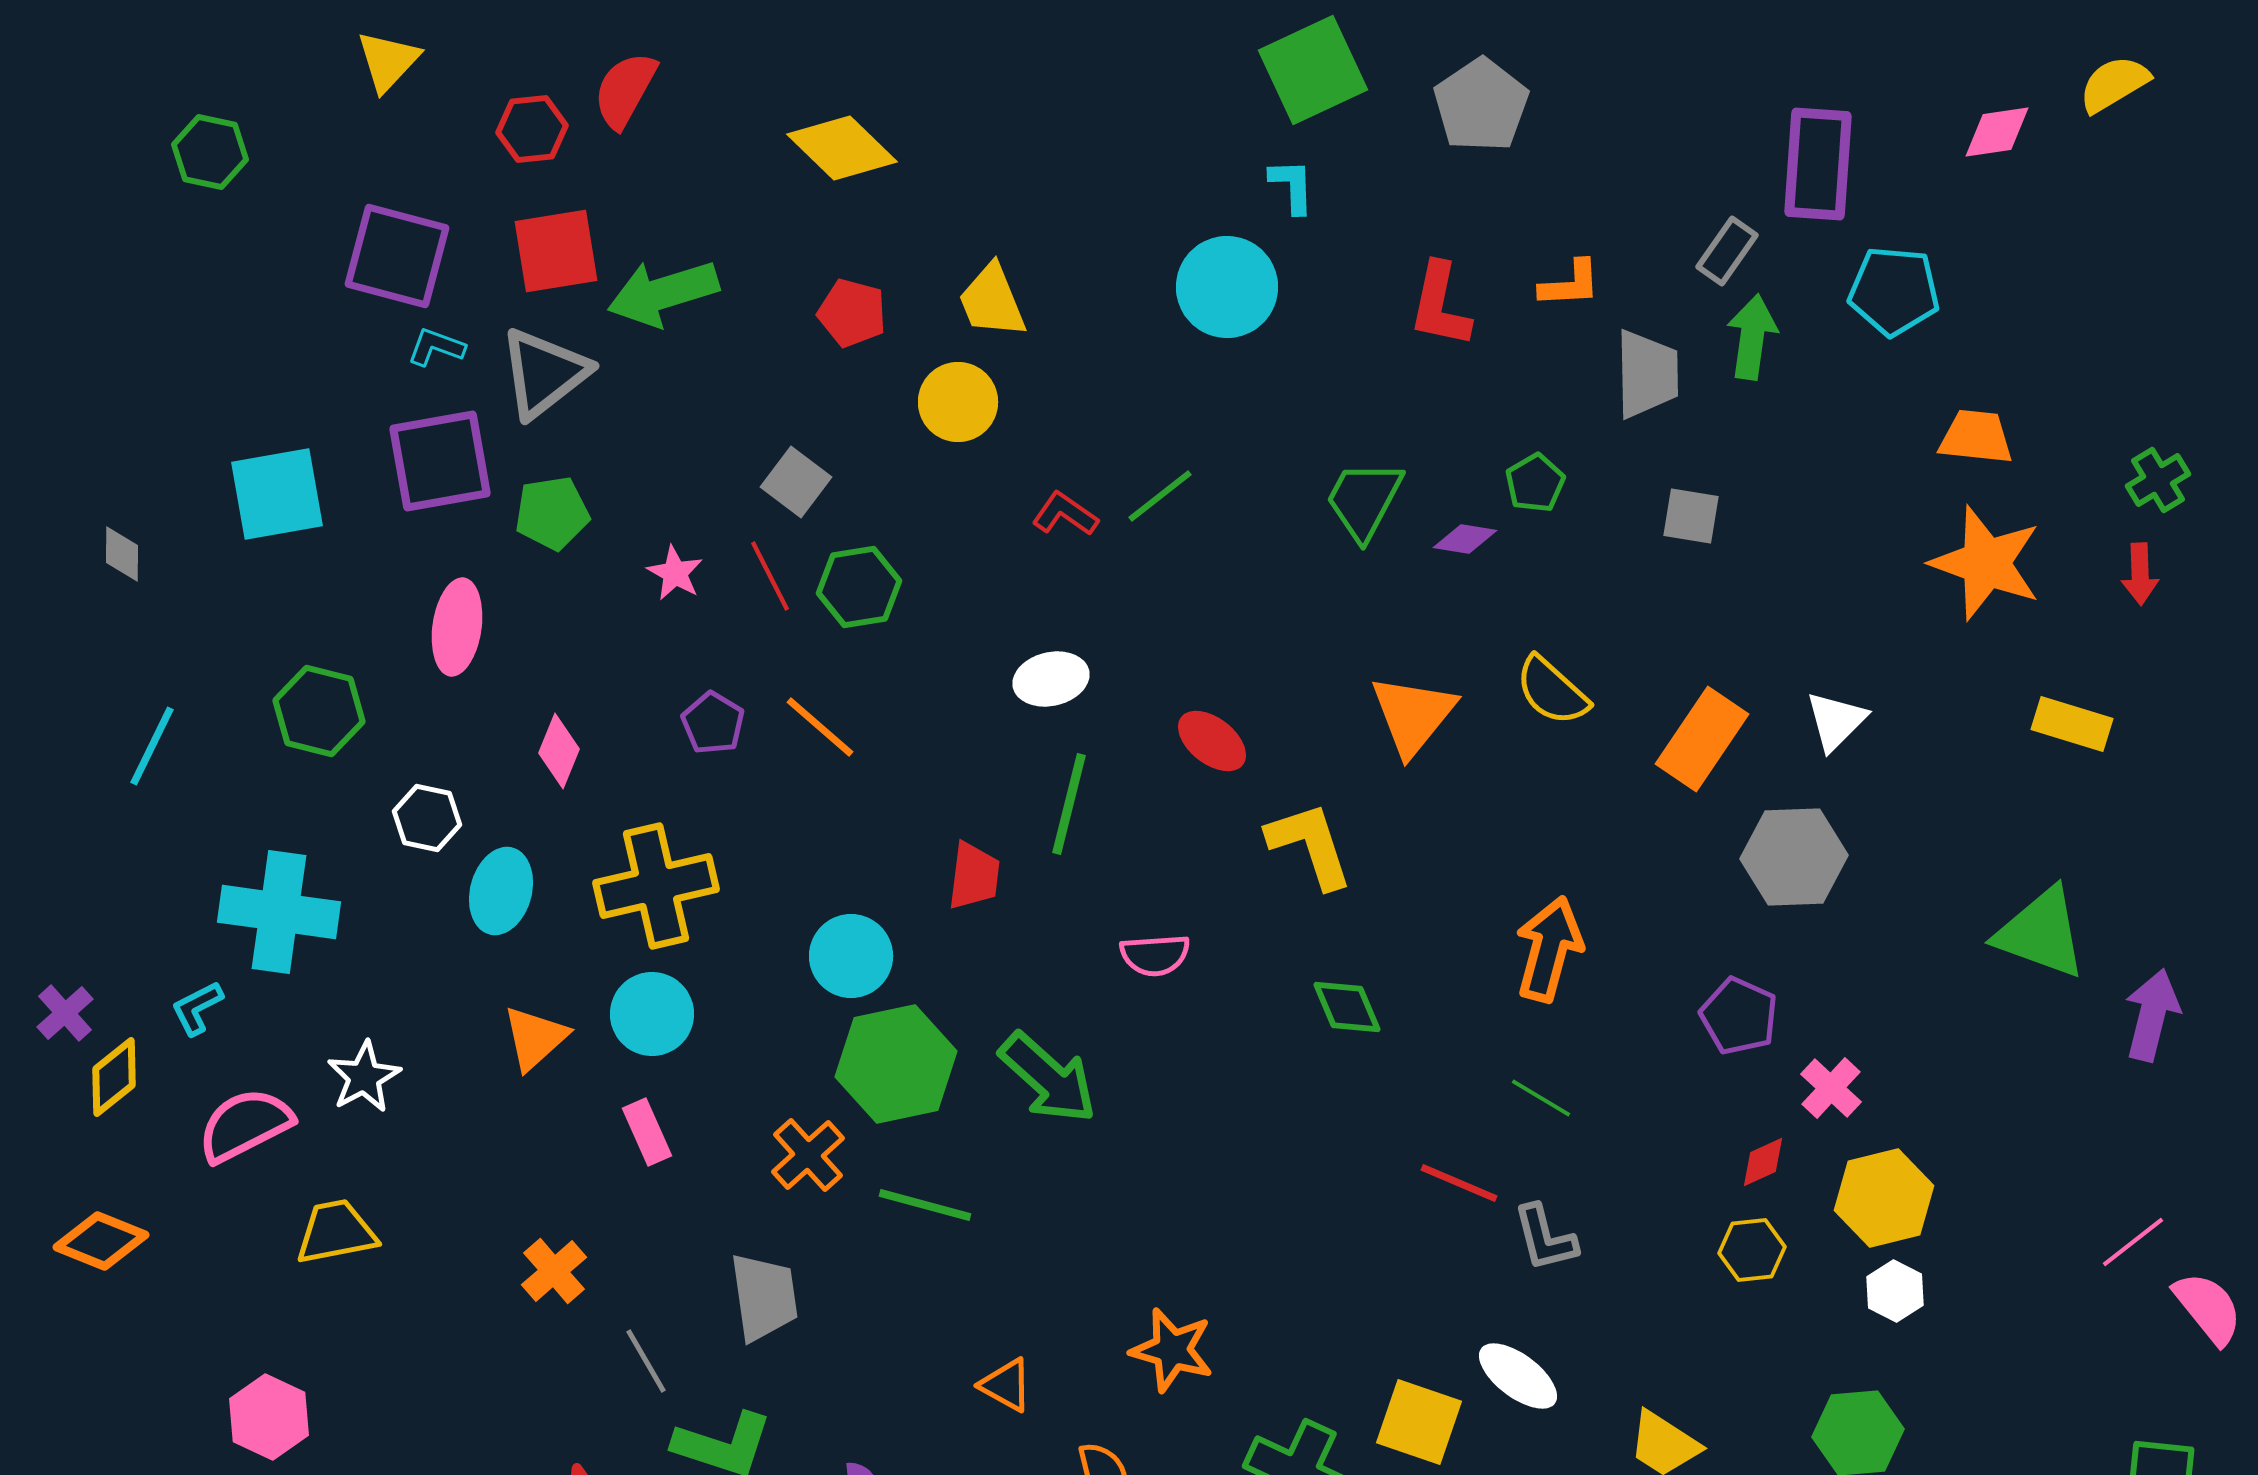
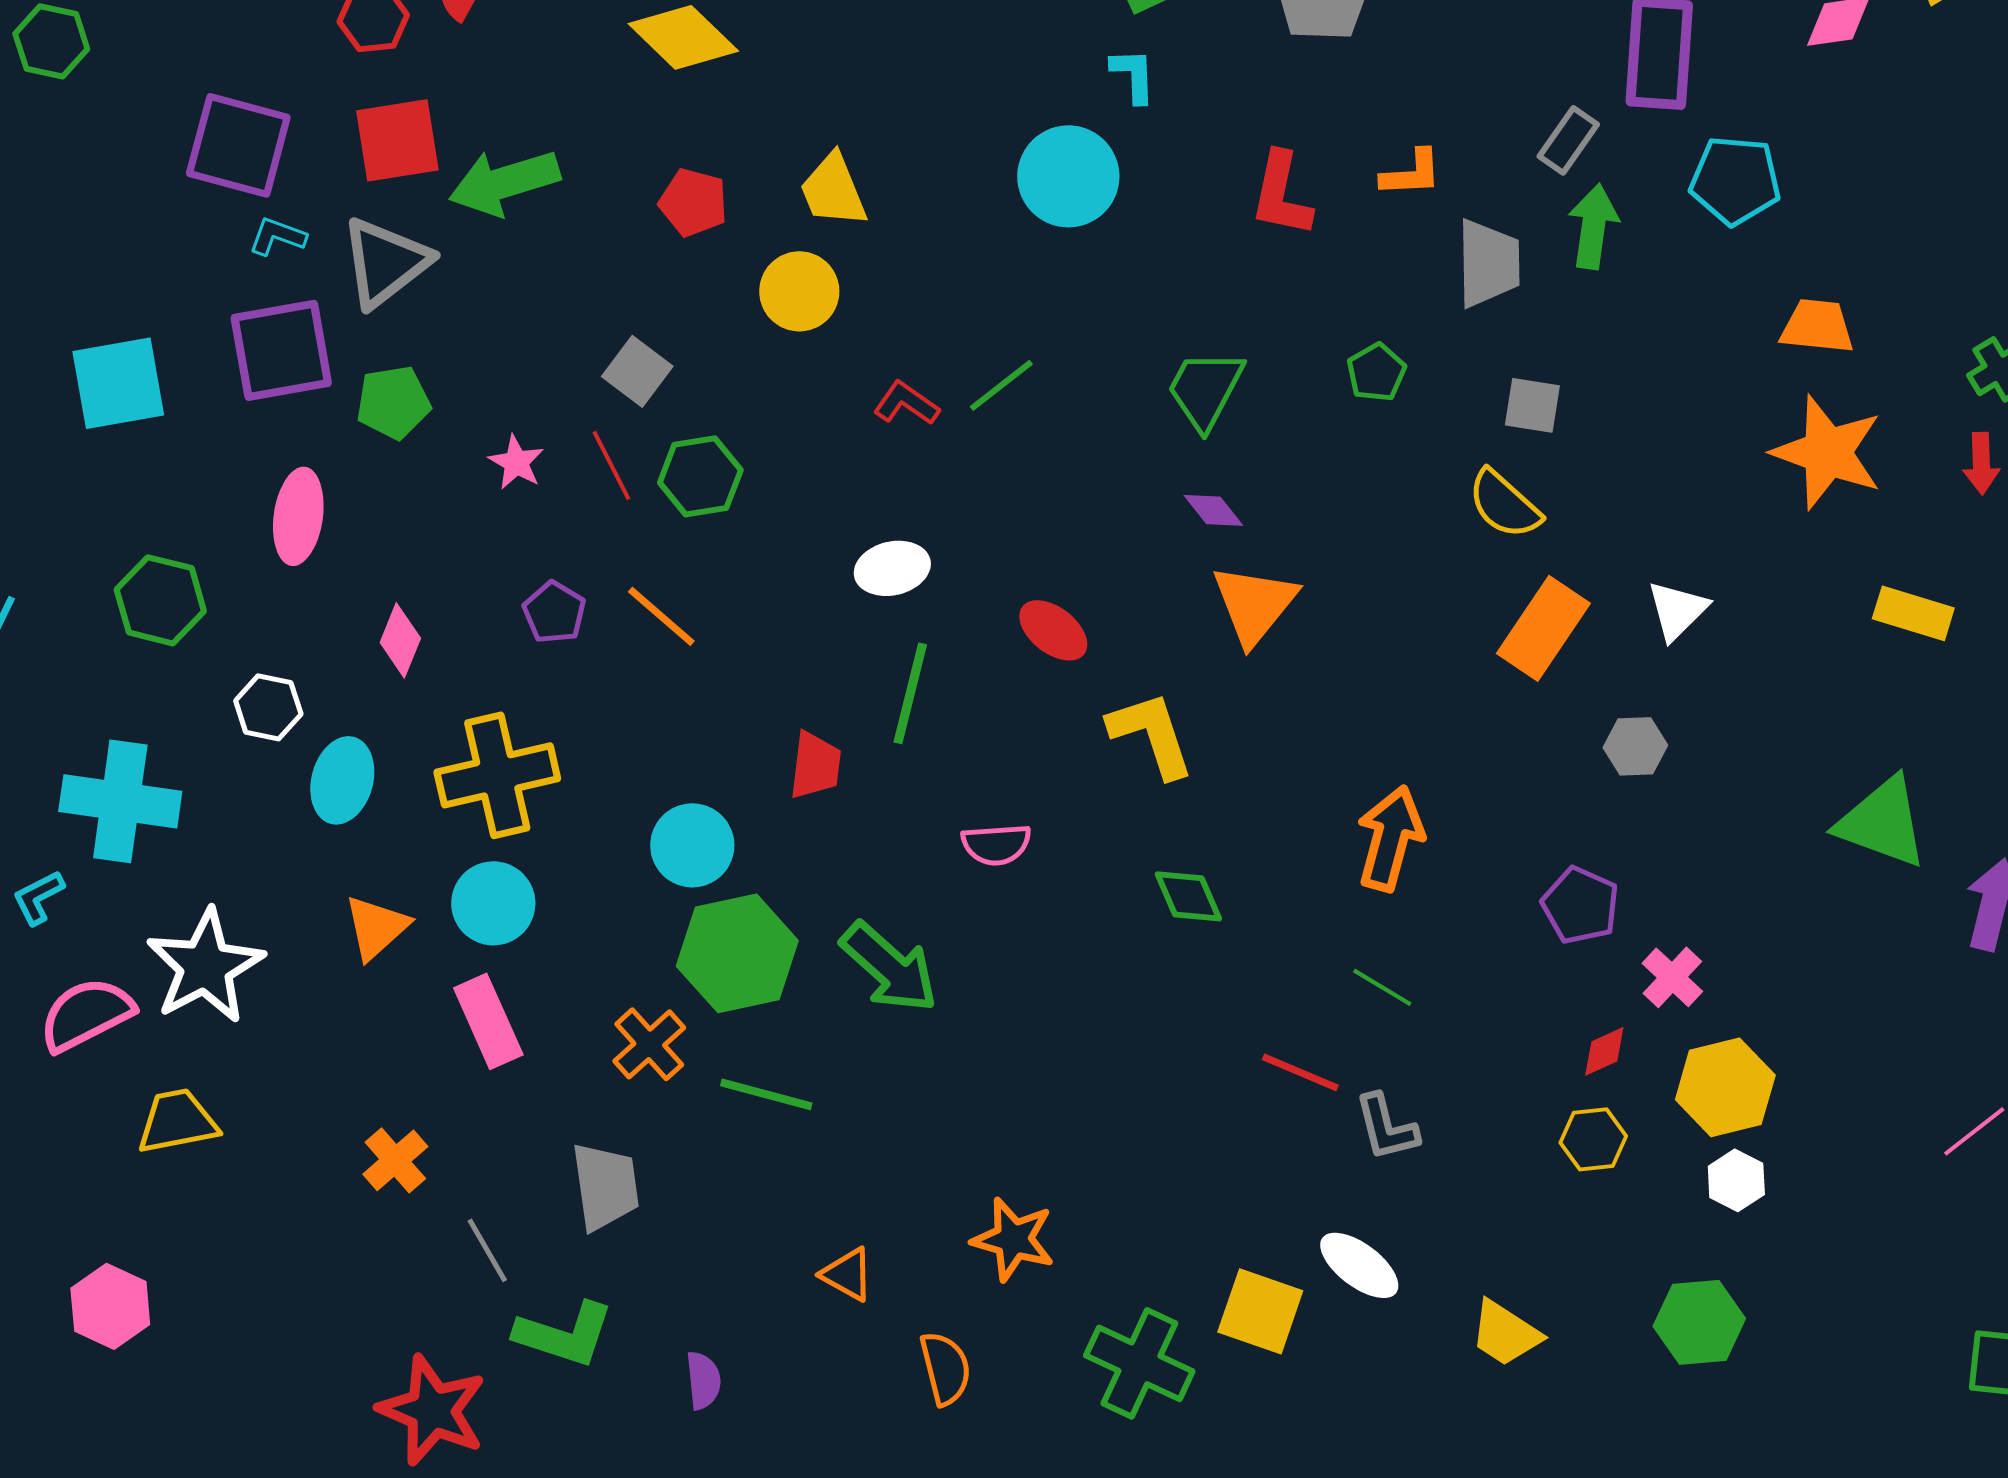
purple diamond: (1465, 539) -> (1213, 510), moved, turned 42
yellow semicircle: (1552, 691) -> (1504, 504), moved
gray hexagon: (1794, 857) -> (1635, 746), size x0.6
white star: (364, 1077) -> (205, 966), size x1.6
pink rectangle: (647, 1132) -> (488, 1021), size x1.4

